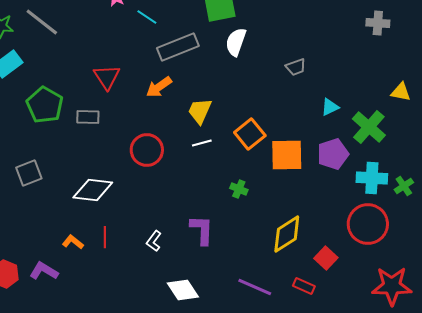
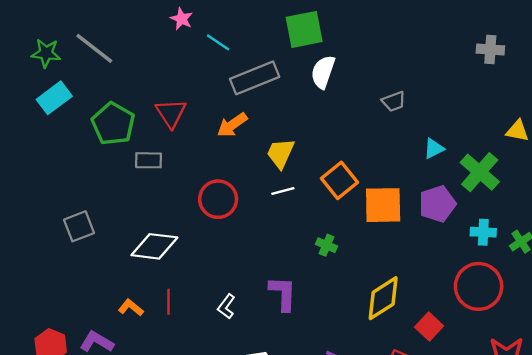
green pentagon: (45, 105) -> (113, 124), moved
cyan cross: (372, 178) -> (483, 232), size x0.7

